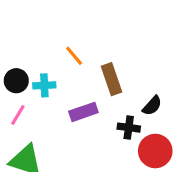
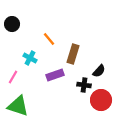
brown rectangle: (112, 79) -> (73, 54), turned 36
black circle: (16, 81) -> (12, 24), moved
cyan cross: (44, 85) -> (30, 58), turned 32

